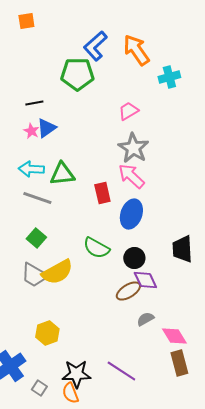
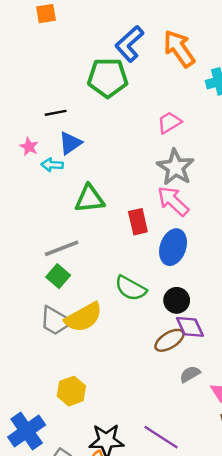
pink star: (31, 131) -> (29, 147), moved
cyan arrow: (31, 169) -> (52, 165), moved, size x0.7
gray line: (37, 198) -> (62, 248), moved, turned -40

